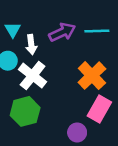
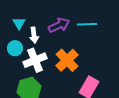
white cross: (33, 76) -> (35, 60), turned 30
orange cross: (92, 76) -> (67, 60), moved

